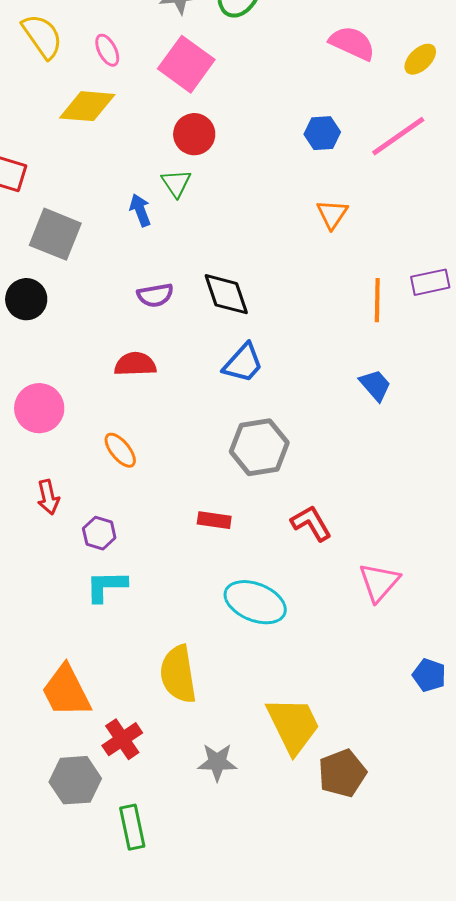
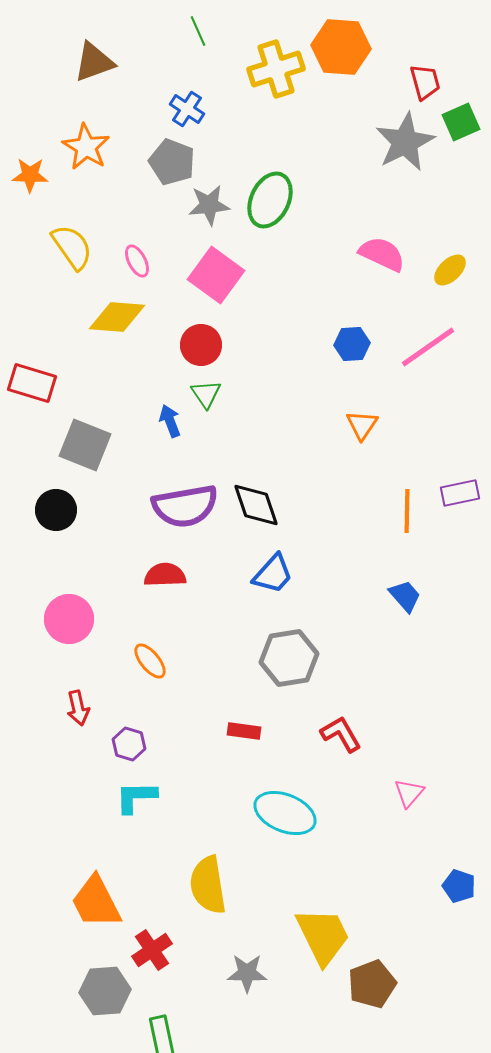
red circle: (194, 134) -> (201, 345), moved
purple semicircle: (155, 295) -> (185, 506), size x1.8
pink triangle: (379, 582) -> (409, 793), size x0.7

